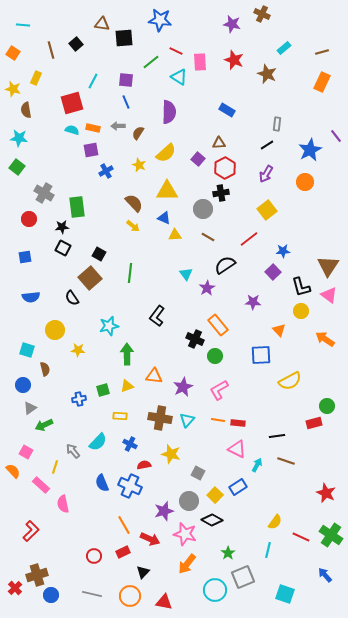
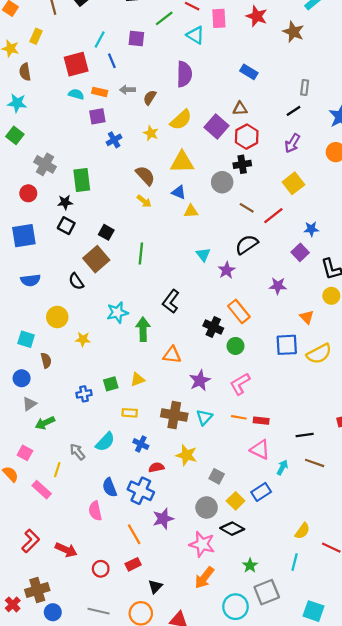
blue line: (126, 102) -> (112, 61), moved
purple square: (198, 159) -> (217, 126), size x1.5
brown line: (208, 237) -> (247, 208), moved
blue square: (25, 257) -> (24, 236), size x1.6
green arrow: (127, 354) -> (143, 329), moved
orange triangle: (154, 376) -> (172, 355), moved
yellow semicircle: (290, 381) -> (319, 354), moved
pink semicircle: (63, 504) -> (95, 511), moved
purple star: (164, 511) -> (163, 519), moved
red arrow: (150, 539) -> (66, 550), moved

